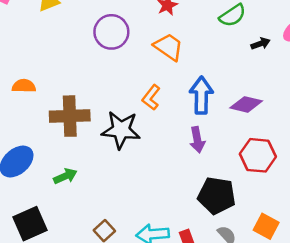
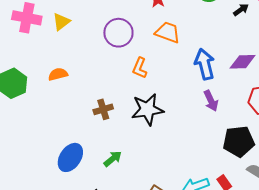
orange semicircle: (24, 86) -> (58, 74), moved
orange L-shape: (151, 97) -> (140, 68), moved
brown cross: (70, 116) -> (103, 109), size x0.6

